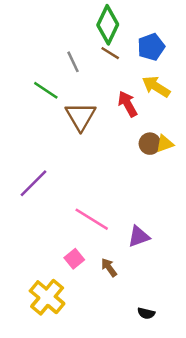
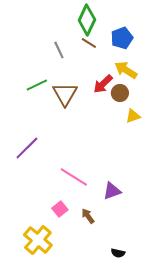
green line: (46, 90) -> (37, 85), moved, turned -60
red arrow: (128, 104) -> (103, 84), turned -105
brown circle: (150, 144) -> (120, 93), moved

